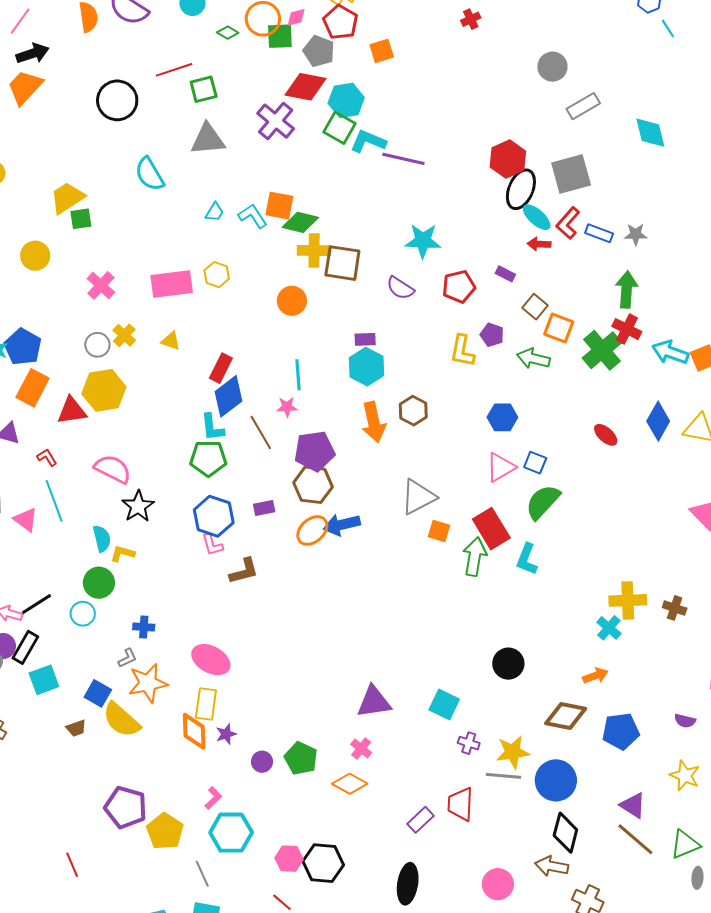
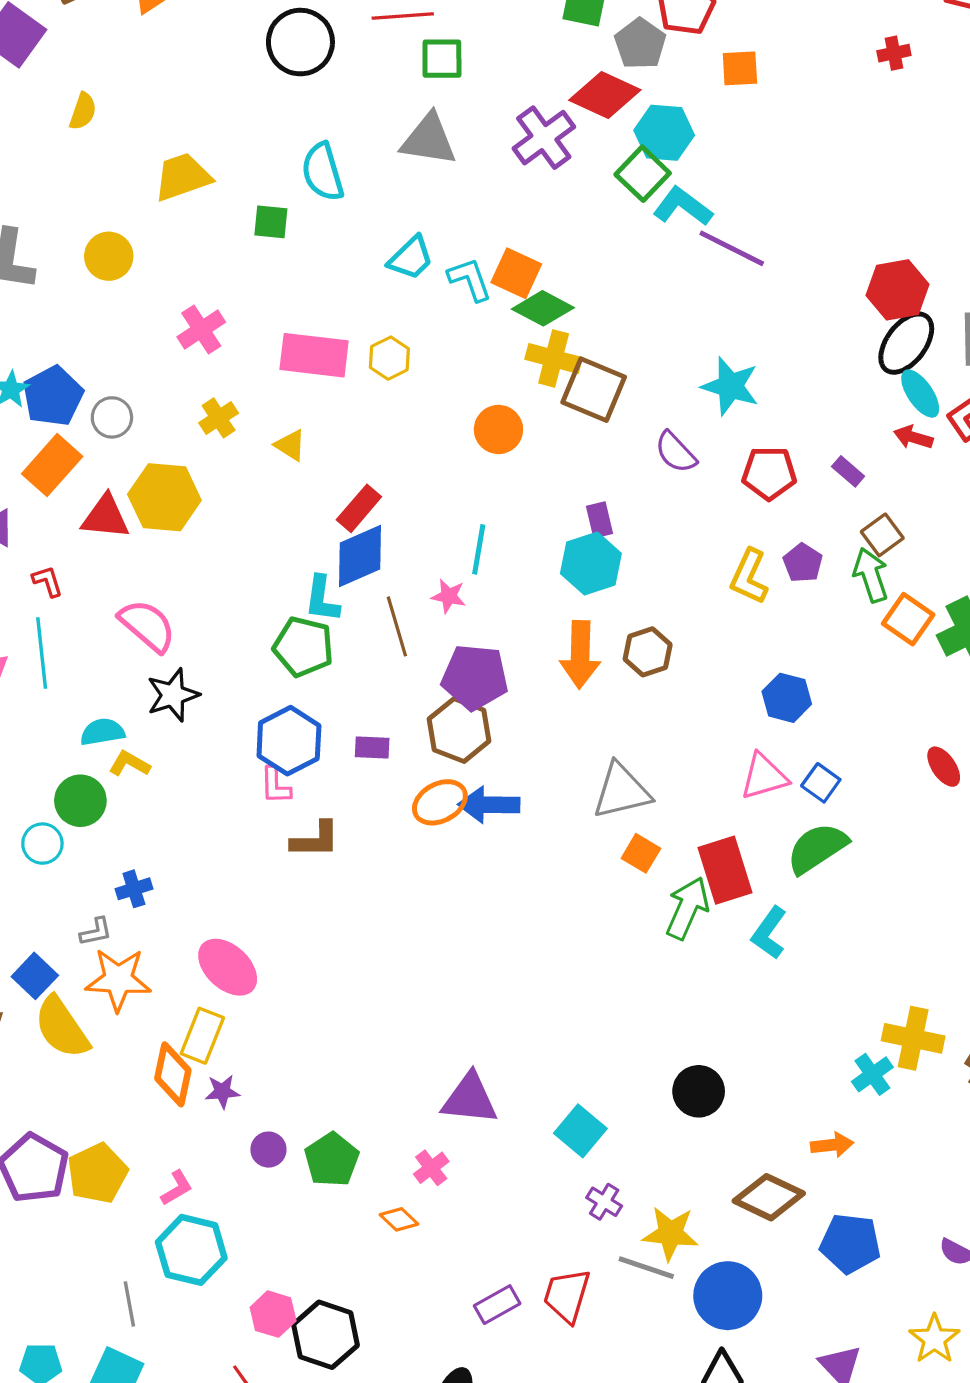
cyan trapezoid: (215, 212) -> (411, 258), size x1.4
green square: (81, 219) -> (271, 222), moved
orange square: (559, 328) -> (908, 619), moved
purple rectangle: (365, 339) -> (599, 520), turned 65
gray circle: (97, 345) -> (112, 417), moved
green arrow: (533, 359) -> (871, 575), moved, turned 44
cyan semicircle: (102, 539) -> (102, 732), turned -100
blue cross: (144, 627) -> (134, 889), turned -35
orange diamond: (350, 784) -> (399, 1219), size x0.7
yellow pentagon: (165, 831) -> (97, 1173), moved

